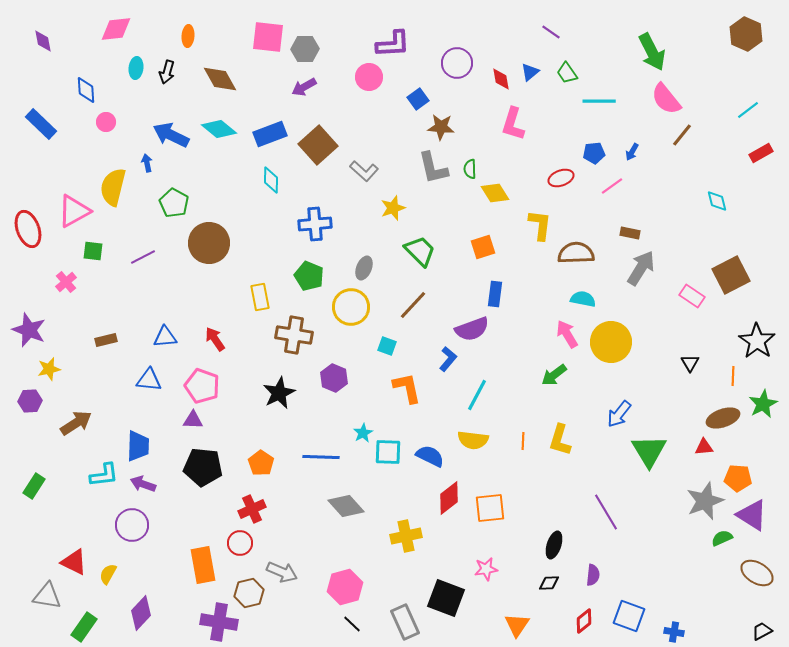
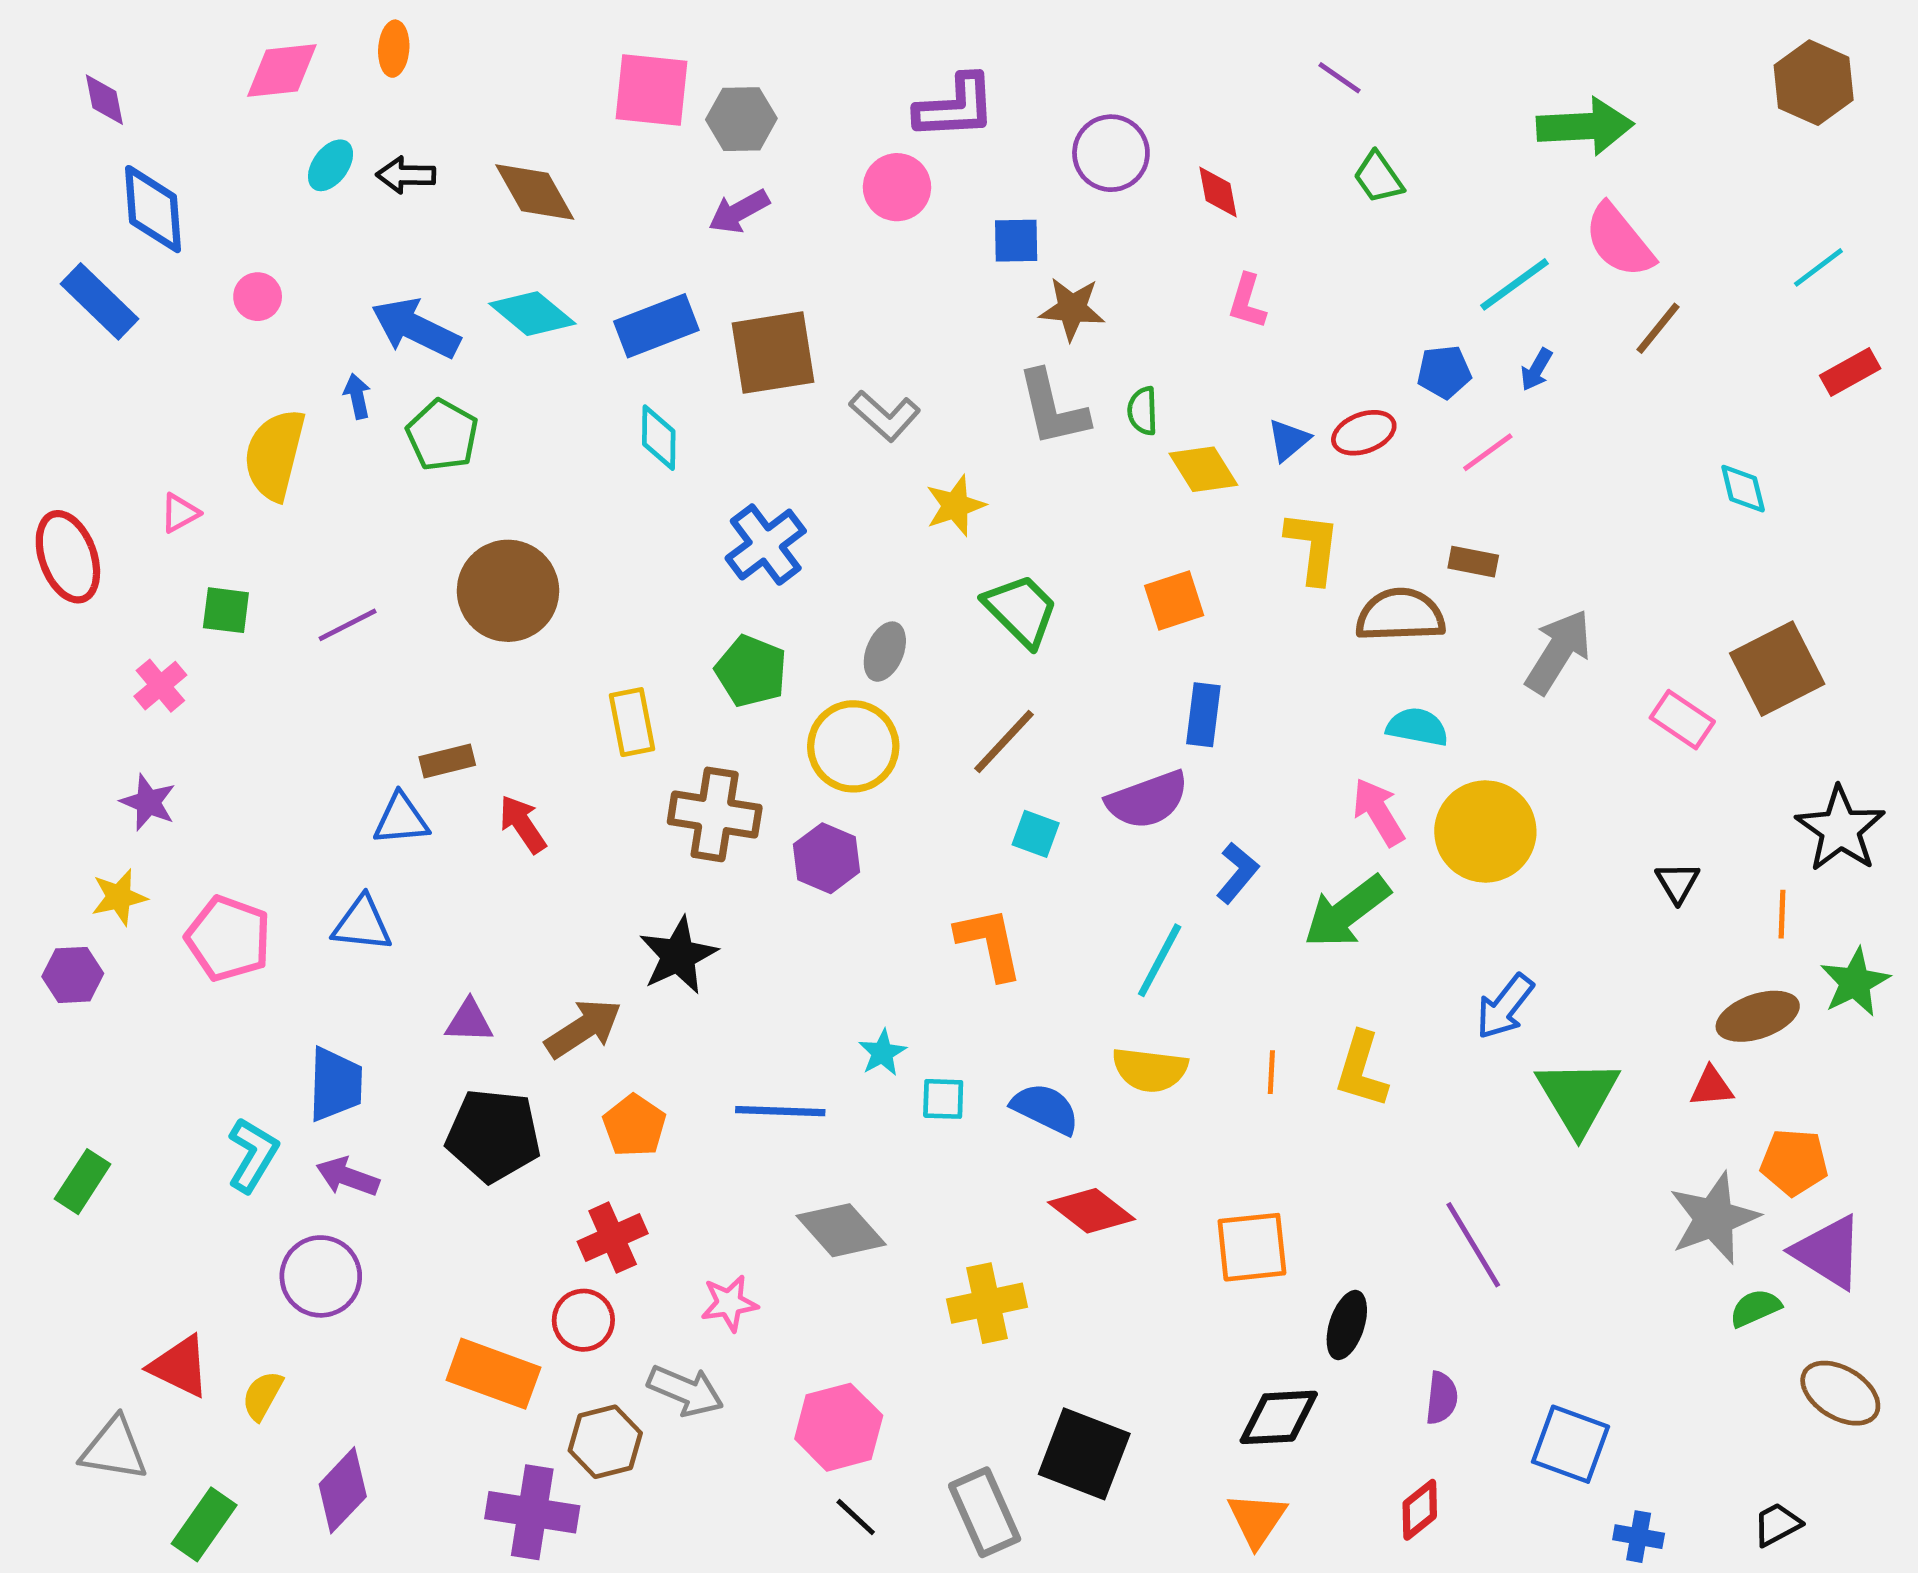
orange ellipse: (188, 36) -> (394, 49), moved
green arrow: (652, 52) -> (1585, 126), turned -66
cyan ellipse: (136, 68) -> (331, 165), turned 30
black arrow: (167, 72) -> (406, 175), turned 75
blue triangle: (530, 72) -> (1288, 440), moved
blue diamond: (86, 90) -> (153, 209), moved, size x1.4
blue square: (418, 99) -> (1016, 241), turned 35
cyan line: (599, 101) -> (1515, 284), moved, turned -36
pink L-shape: (513, 124) -> (1247, 301), size x0.7
brown square: (318, 145) -> (773, 353), turned 33
green pentagon: (174, 203) -> (442, 435), moved
pink triangle: (74, 211) -> (180, 513), size x0.5
blue cross: (315, 224) -> (766, 545), turned -32
brown rectangle: (630, 233) -> (1473, 562), moved
purple star: (29, 330) -> (148, 802), moved, size x0.7
brown rectangle: (106, 340) -> (447, 761), moved
cyan square: (387, 346) -> (1036, 834), moved
blue L-shape: (448, 359) -> (1237, 873), moved
green arrow: (554, 375) -> (1347, 912), size x1.4
purple hexagon: (334, 378) -> (826, 858), moved
pink pentagon: (202, 386) -> (228, 938), moved
brown arrow: (76, 423) -> (583, 1028), moved
cyan square: (388, 452) -> (943, 1099), size x0.7
cyan L-shape: (104, 475) -> (253, 1155), turned -52
red diamond: (449, 498) -> (1092, 1211), turned 76
orange square: (490, 508) -> (1252, 1247), moved
orange rectangle: (203, 565) -> (493, 1374), turned -60
pink star: (486, 569) -> (729, 1303), moved
black diamond: (549, 583) -> (1279, 1417), moved, size x1.6
blue square: (629, 616) -> (1570, 1444), moved
black trapezoid: (762, 631) -> (1777, 1524), moved

